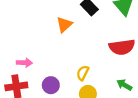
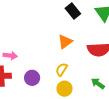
orange triangle: (64, 25) -> (65, 42), moved

